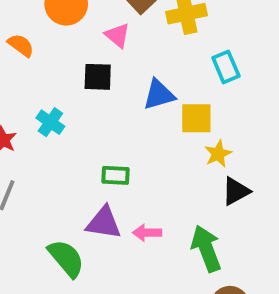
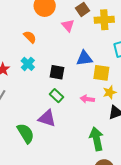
orange semicircle: (21, 45) -> (30, 37), moved
black square: (98, 77) -> (57, 72), moved
green rectangle: (115, 175) -> (57, 96), turned 32
pink arrow: (147, 233) -> (87, 99), moved

